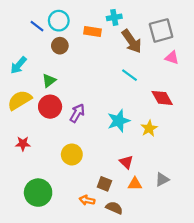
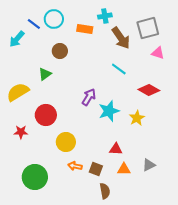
brown circle: (60, 46) -> (60, 51), moved
cyan arrow: (19, 65) -> (17, 39), moved
red diamond: (162, 98) -> (149, 90), turned -30
red circle: (50, 107) -> (46, 115), moved
purple arrow: (77, 113) -> (89, 97), moved
red triangle: (126, 162) -> (116, 149), turned -40
orange arrow: (87, 200) -> (75, 166), moved
brown semicircle: (114, 208) -> (105, 191), turned 56

